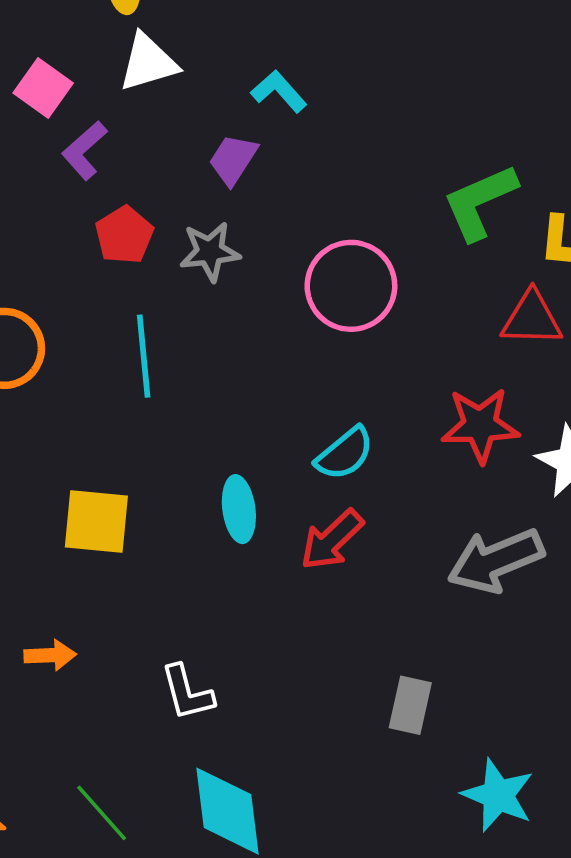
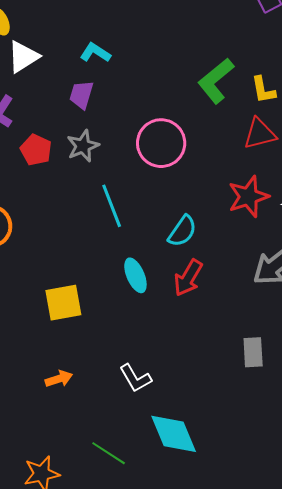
cyan line: (144, 356) -> (112, 206), moved

